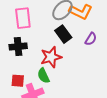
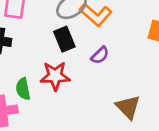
red star: (51, 57) -> (55, 76), moved

